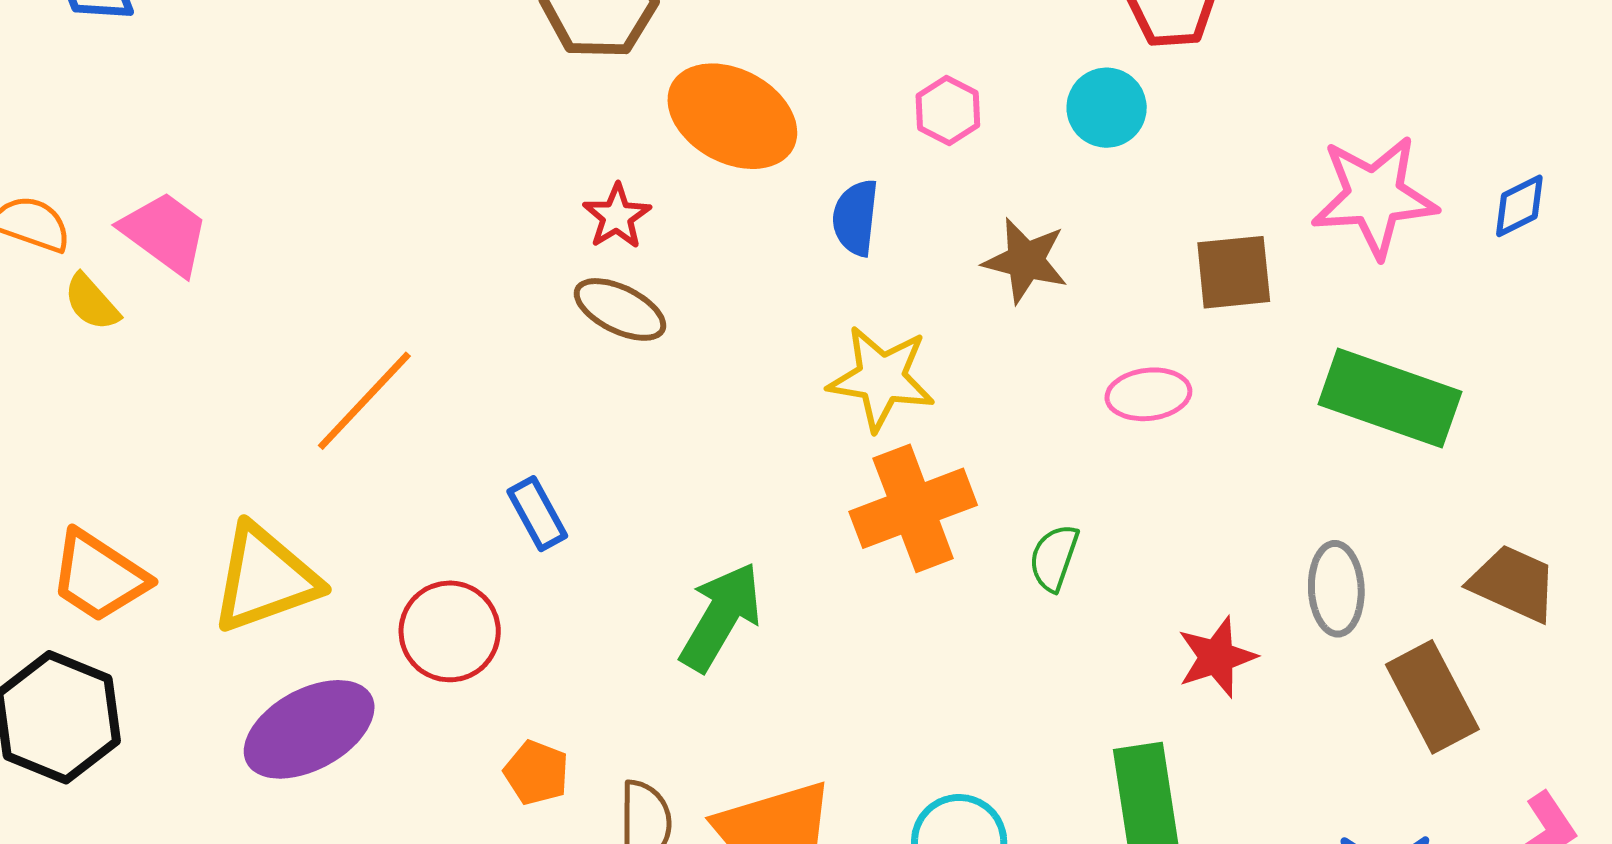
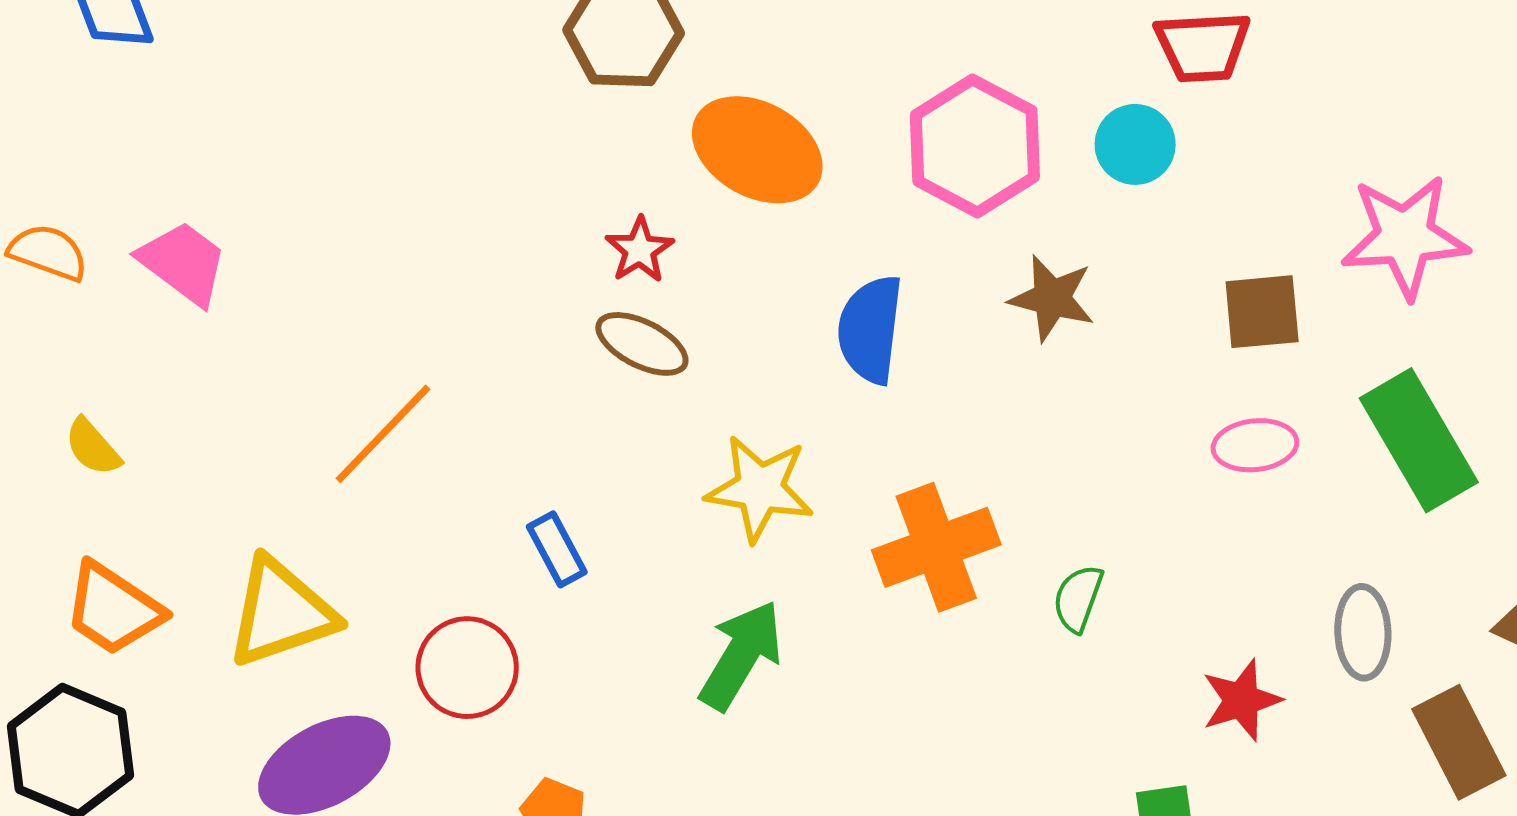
pink hexagon: (948, 111) -> (975, 146), size x2.0
blue semicircle: (856, 218) -> (870, 329), moved, size x1.4
yellow semicircle: (92, 302) -> (93, 447), moved
yellow star: (881, 378) -> (760, 489), moved
pink ellipse: (1148, 394) -> (1255, 445), moved
green rectangle: (1390, 398) -> (1419, 440), turned 40

